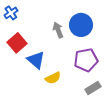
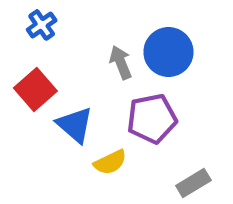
blue cross: (11, 13) -> (42, 25), moved
purple pentagon: (86, 60) -> (152, 119), moved

